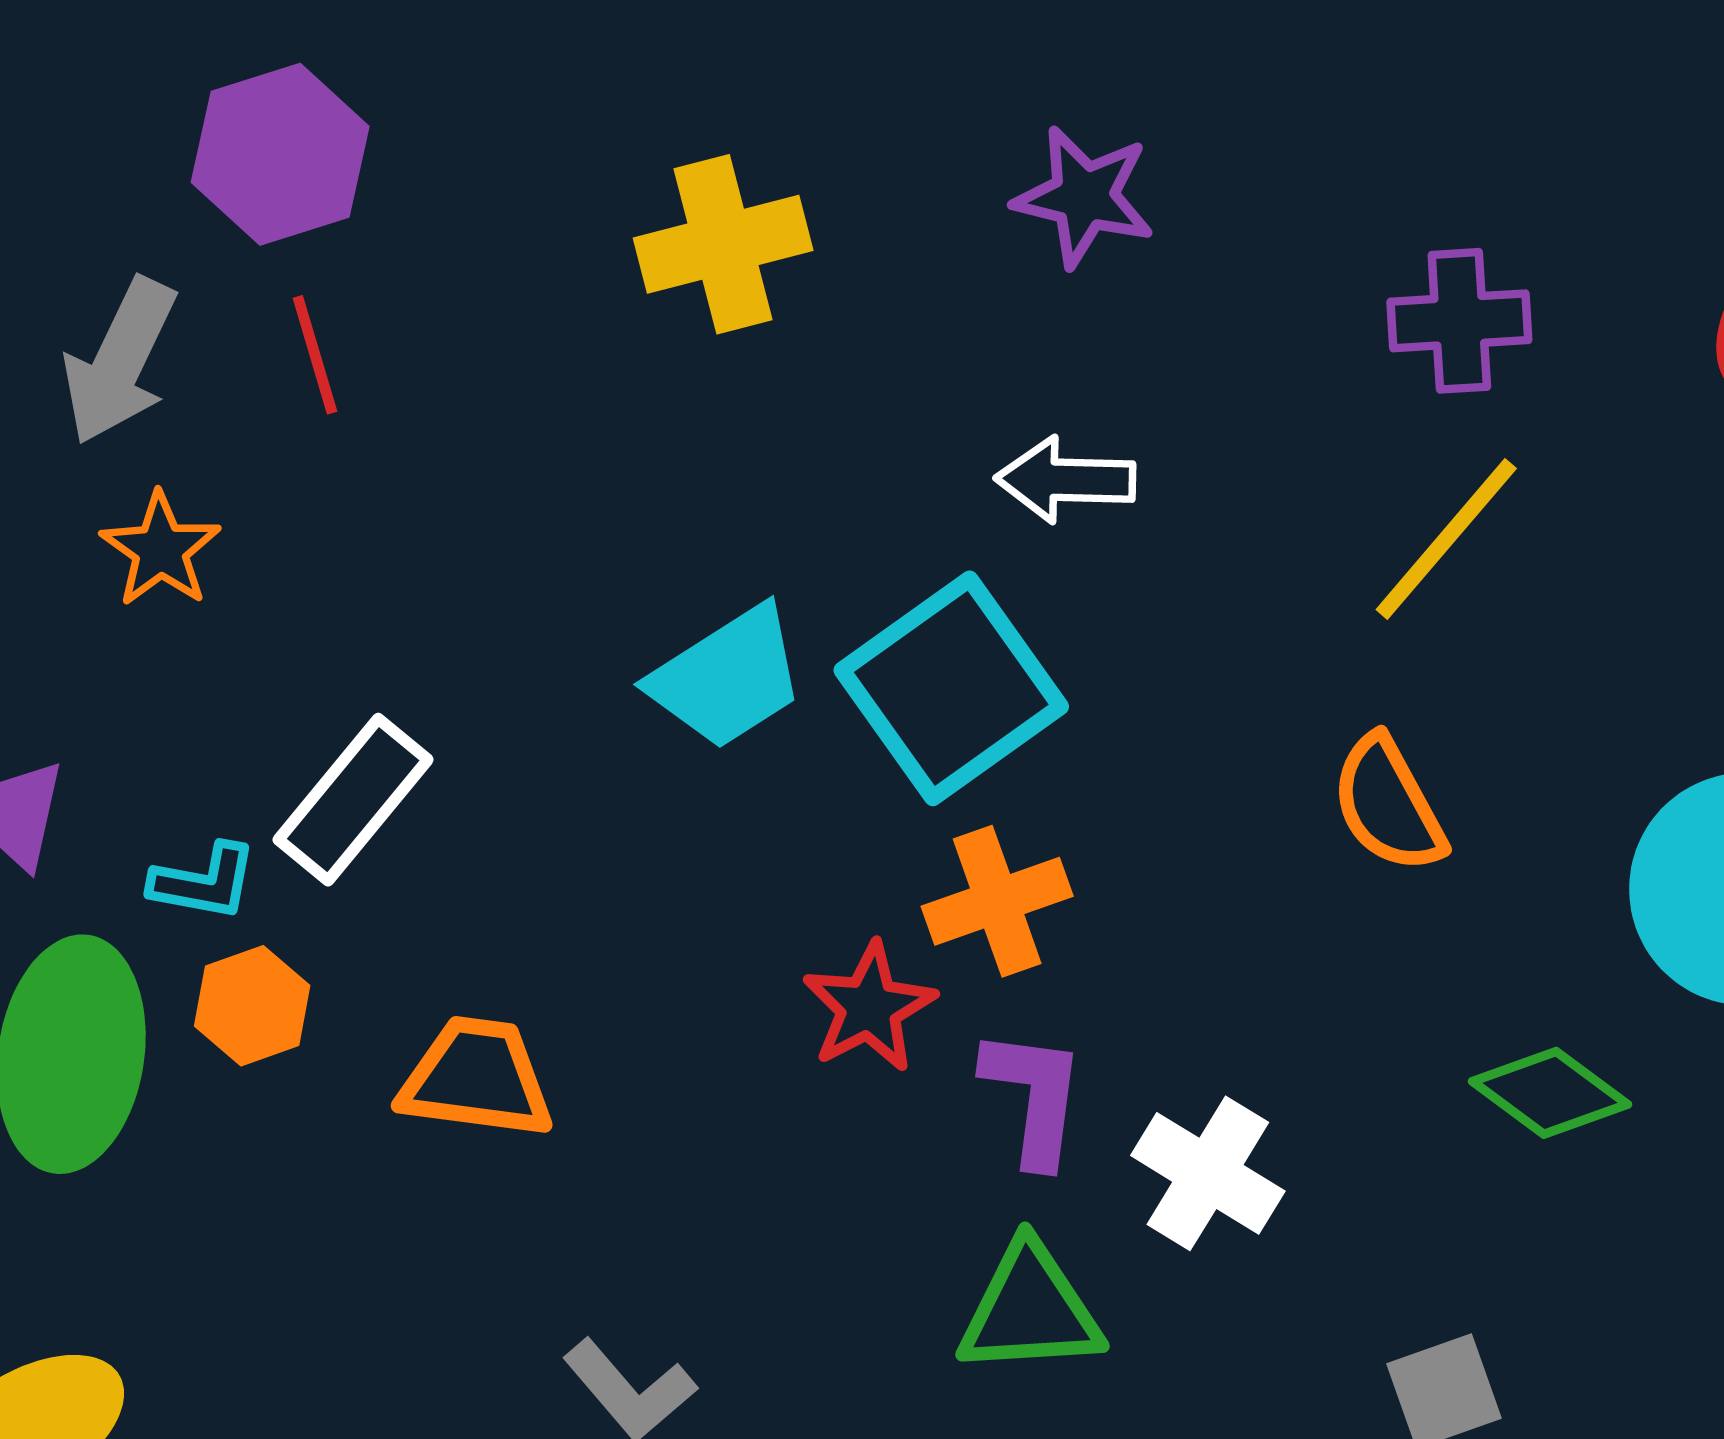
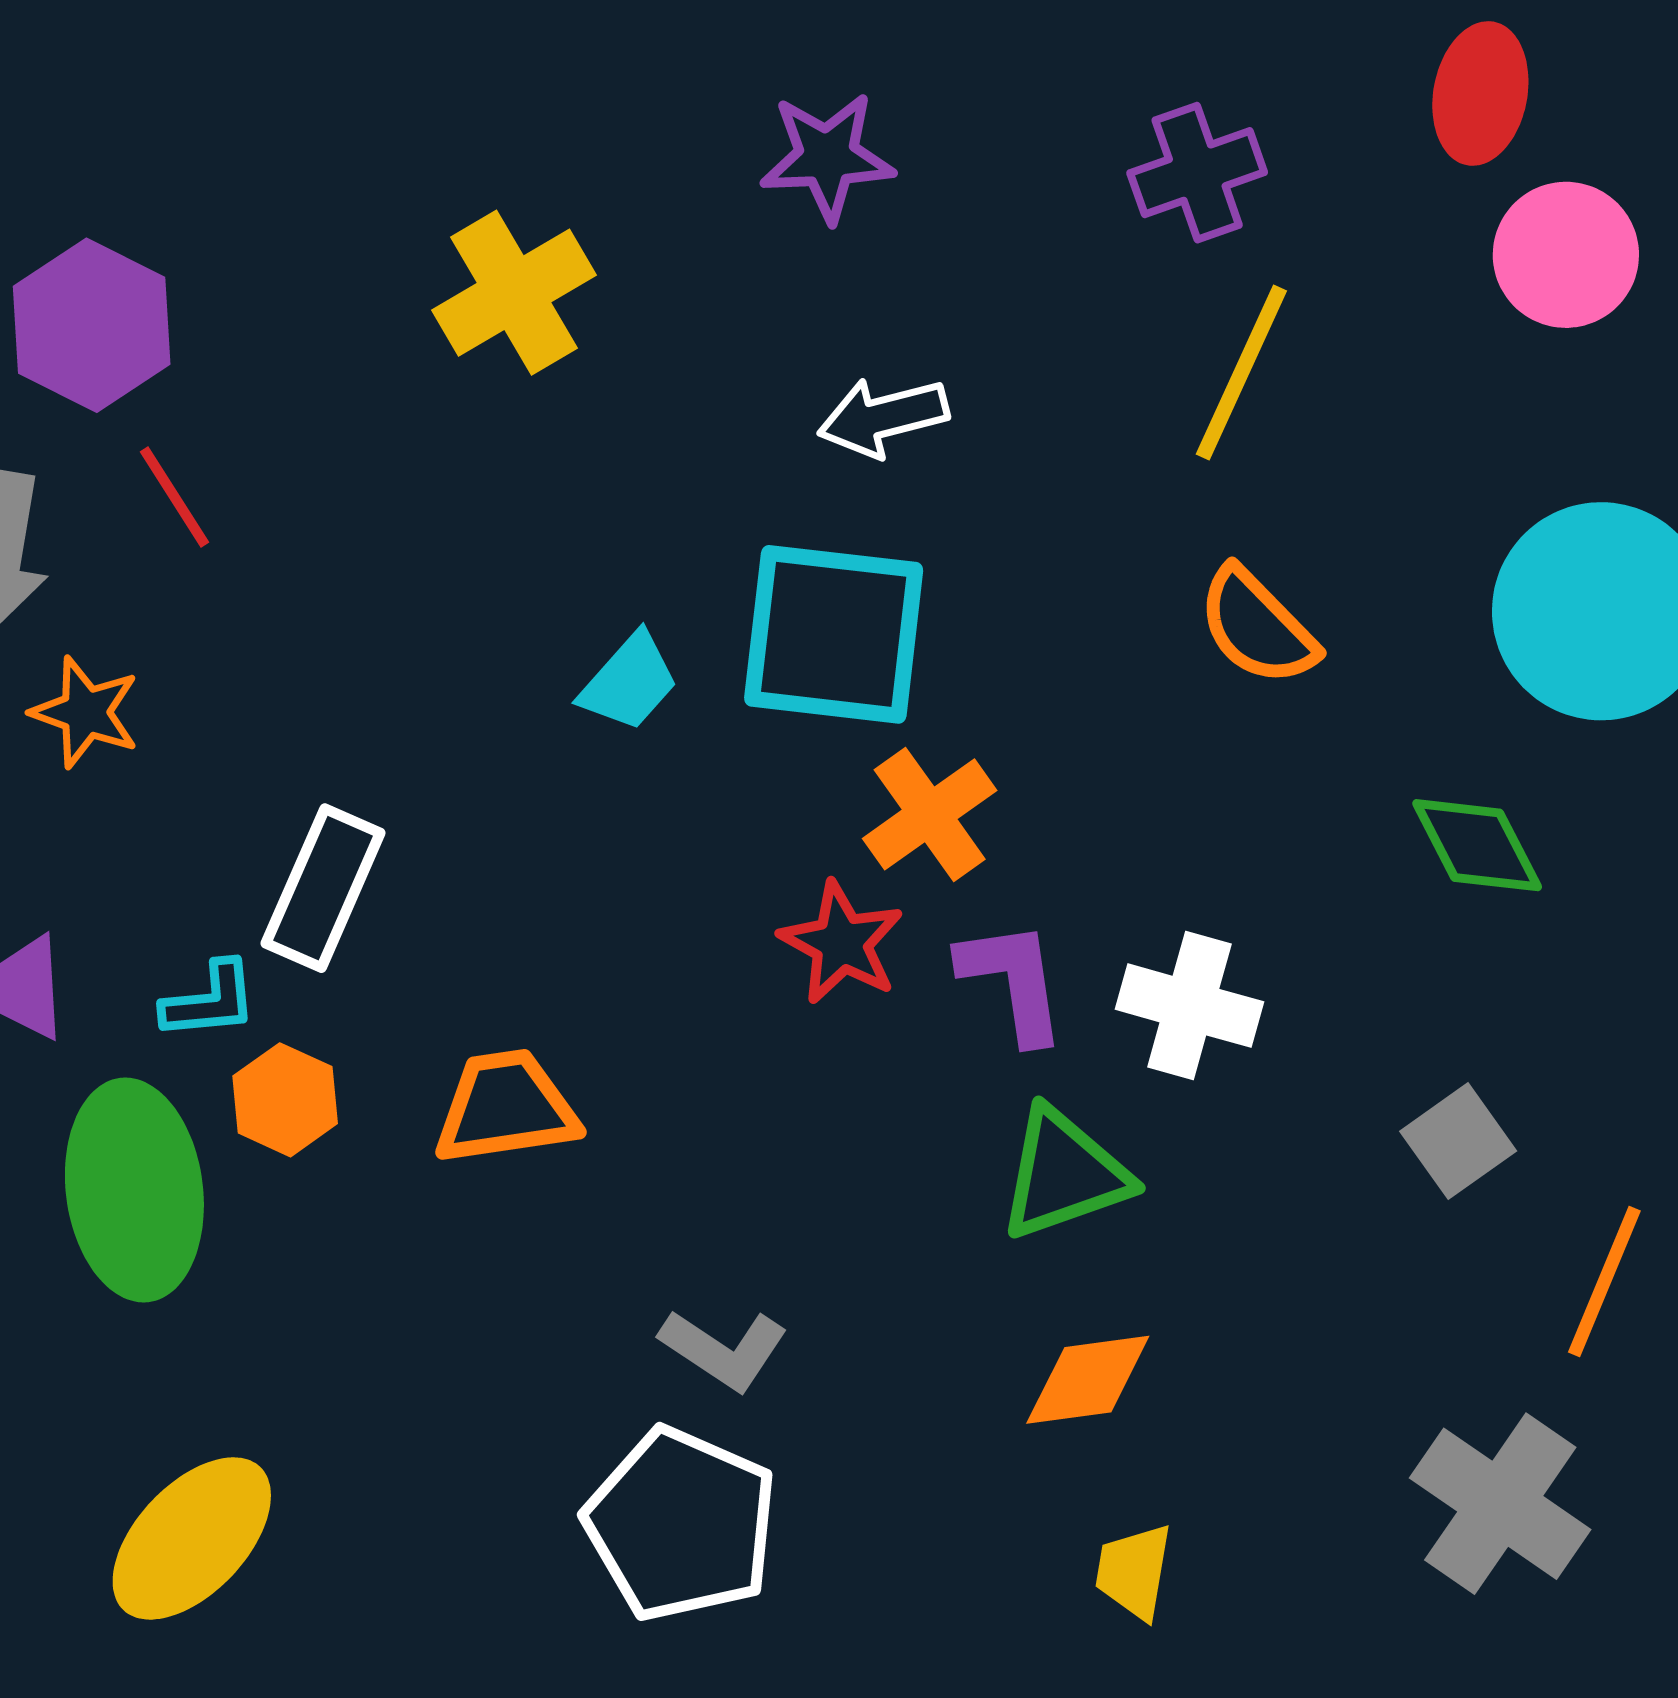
cyan trapezoid: (727, 678) -> (629, 682), size x0.7
cyan square: (951, 688) -> (834, 634), turned -32
green diamond: (1550, 1093) -> (1477, 845), turned 42

